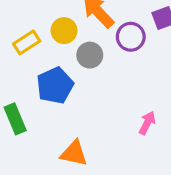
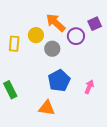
yellow rectangle: (27, 42) -> (14, 44), turned -49
blue pentagon: (55, 85) -> (59, 81), moved

